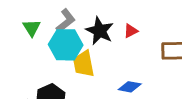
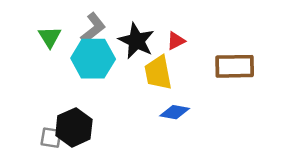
yellow trapezoid: (84, 64) -> (158, 73), moved

